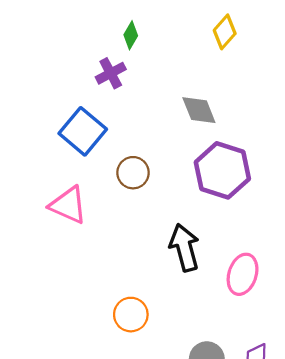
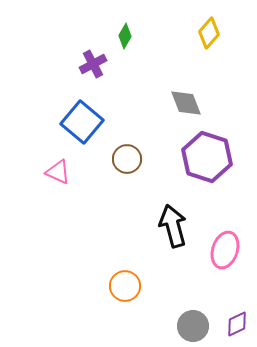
purple cross: (111, 73) -> (93, 64), moved
pink triangle: (68, 205) -> (58, 172), moved, size x0.7

